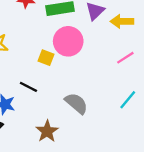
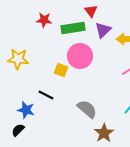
brown star: (47, 131) -> (104, 133), moved

